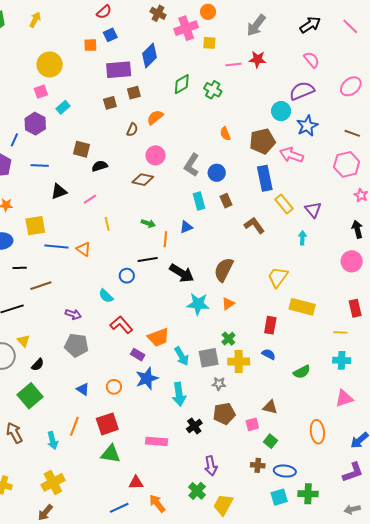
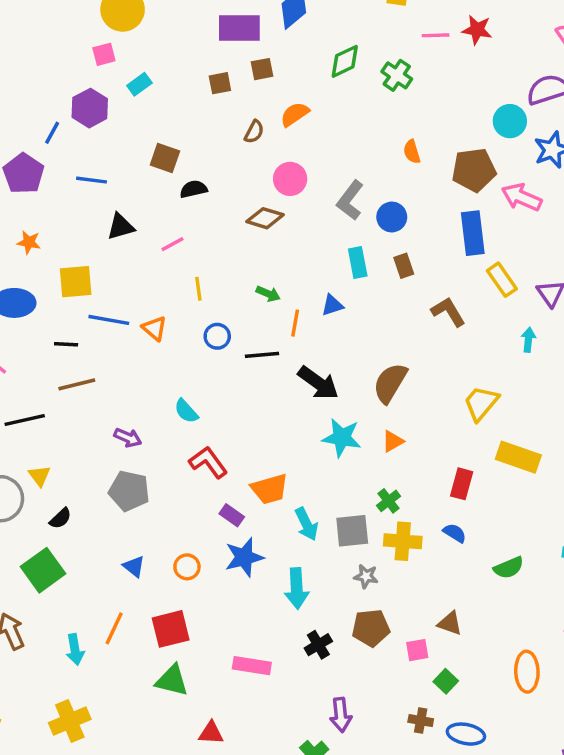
black line: (20, 268) -> (66, 344), moved
blue circle: (127, 276) -> (217, 336), moved

